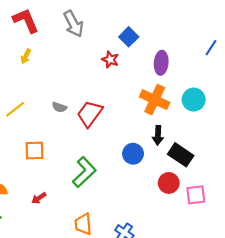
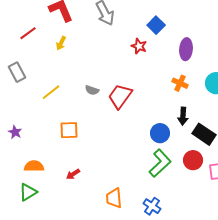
orange cross: (155, 100) -> (180, 83), size x0.6
green L-shape: (84, 172) -> (160, 163), moved

